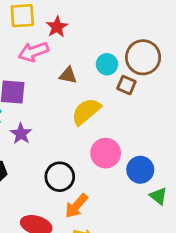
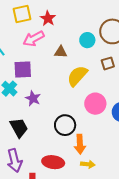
brown square: (126, 85) -> (108, 63), moved, turned -32
orange arrow: (76, 206) -> (80, 144), turned -36

